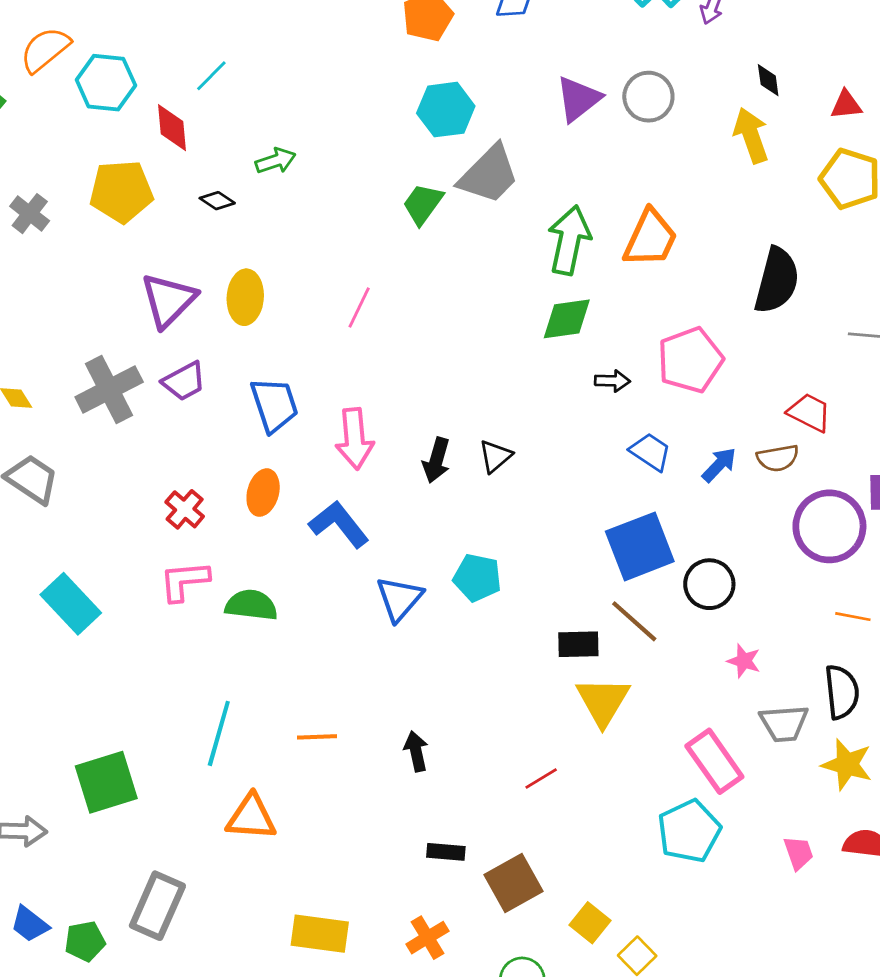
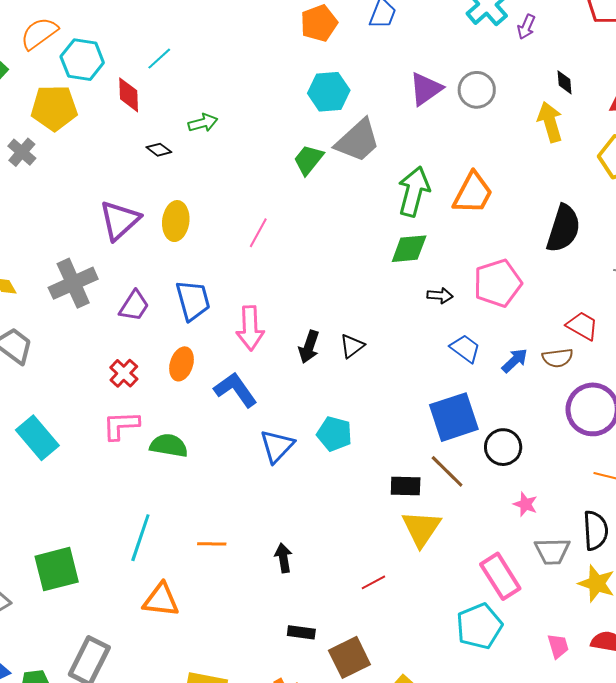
yellow pentagon: (121, 191) -> (54, 108), moved
purple trapezoid: (184, 381) -> (134, 306), moved, turned -32

